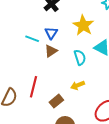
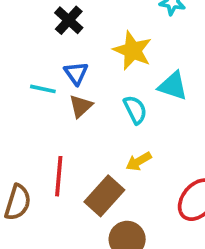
brown rectangle: (56, 101) -> (104, 196), size x1.5

